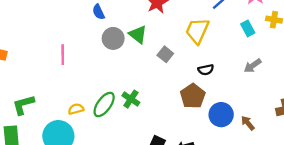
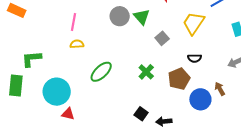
green cross: (131, 99) -> (146, 72), moved
yellow semicircle: (76, 109) -> (77, 44), moved
brown arrow: (248, 123) -> (220, 89), moved

